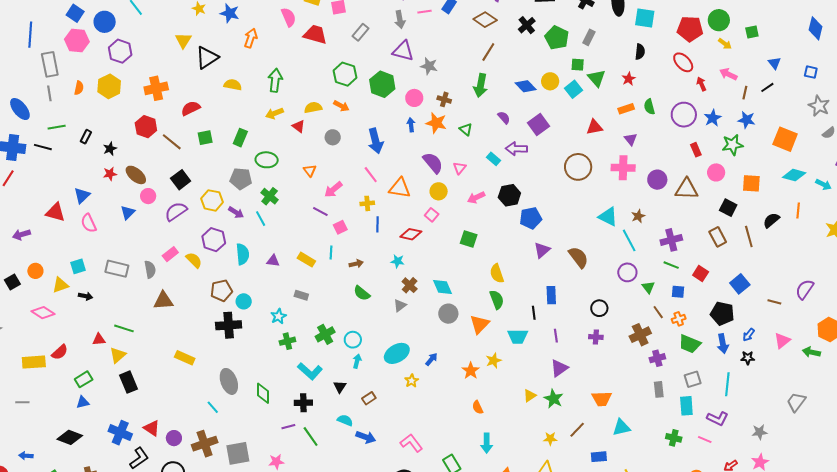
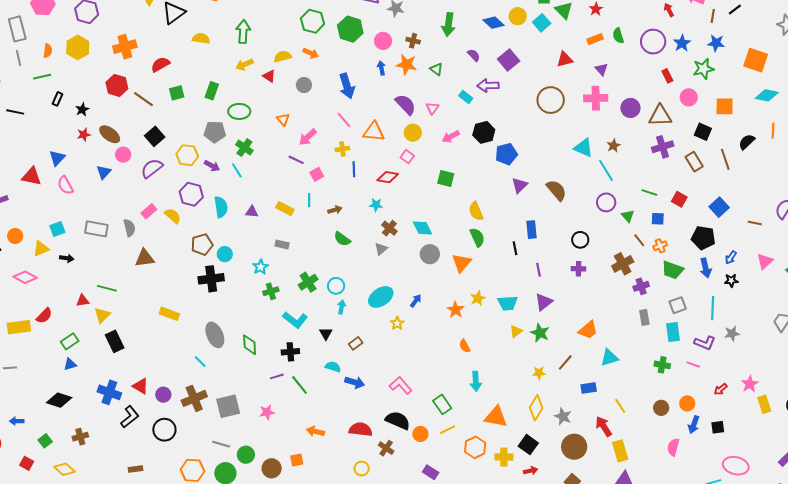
green line: (57, 127) -> (42, 77), moved
purple cross: (671, 240) -> (663, 147), moved
cyan trapezoid: (518, 336) -> (508, 303), moved
orange trapezoid: (602, 399) -> (588, 330), turned -35
gray star: (760, 432) -> (732, 334), moved

